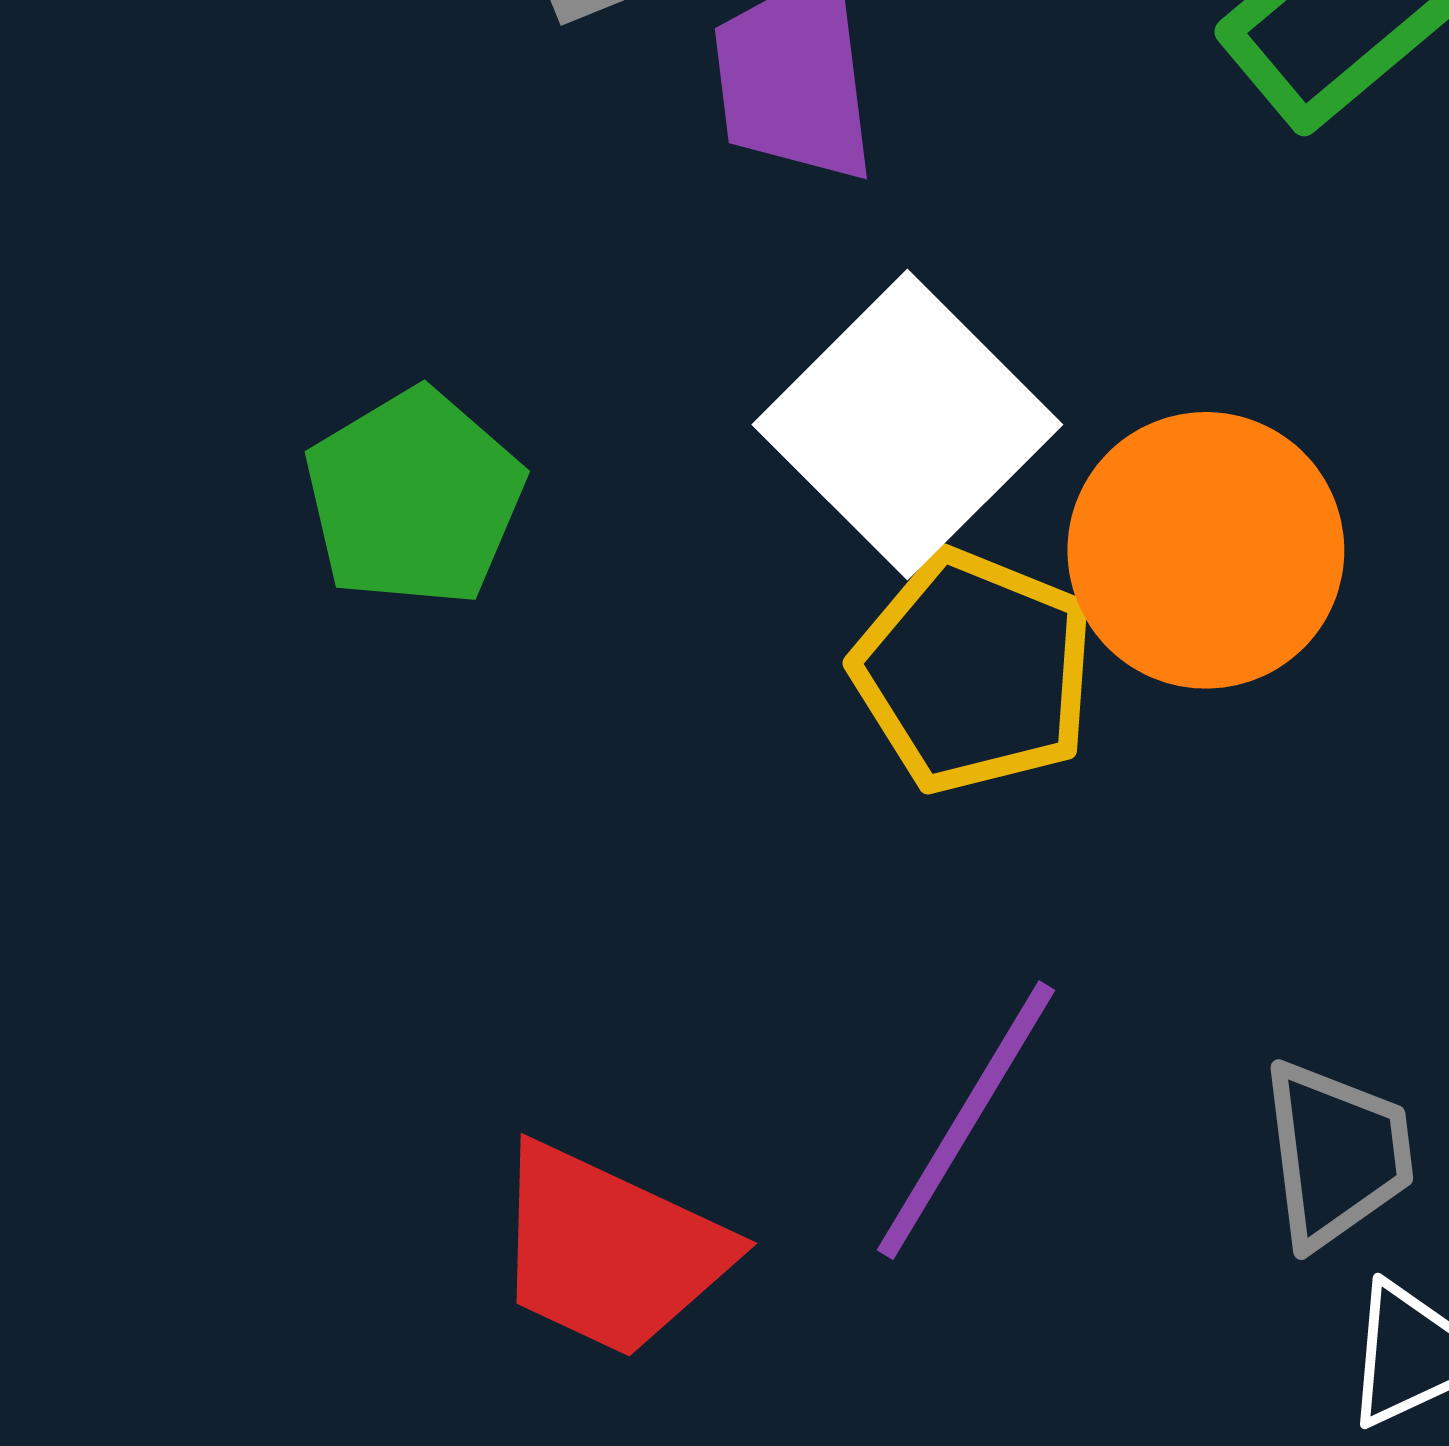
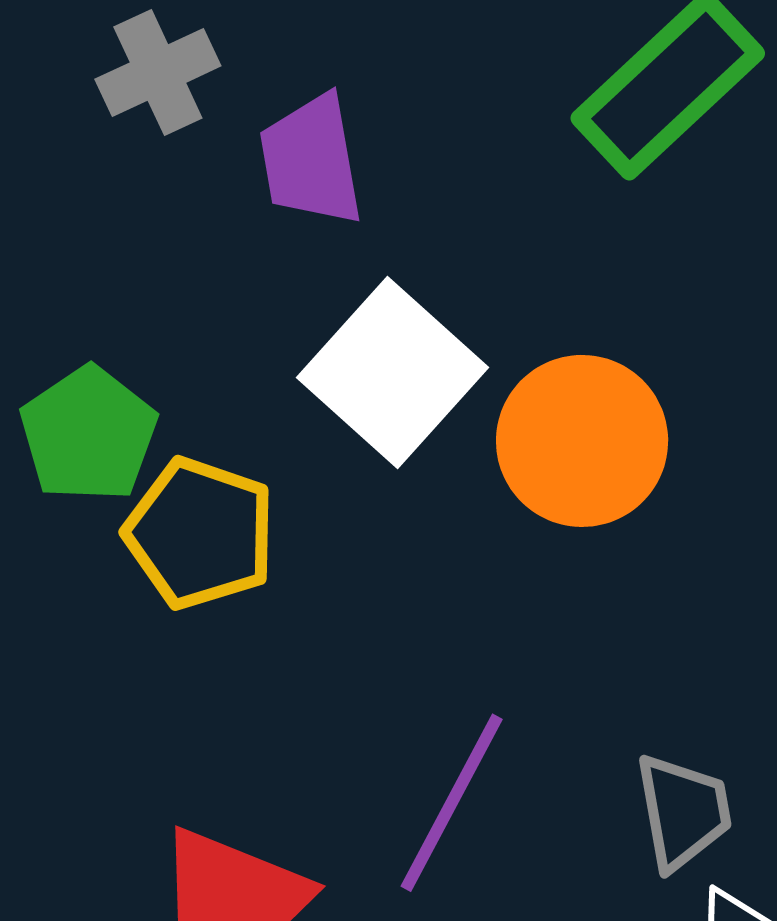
yellow pentagon: (974, 672) -> (200, 533), moved

